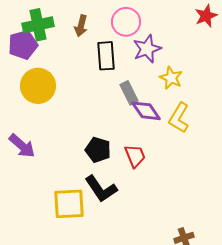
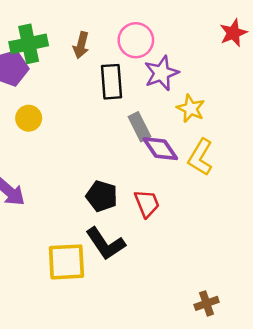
yellow circle: (38, 86) -> (29, 118), size x0.6

